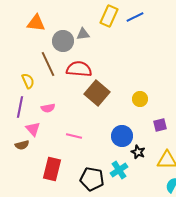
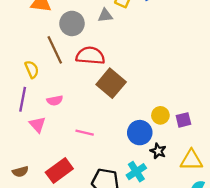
gray triangle: (83, 34) -> (105, 15), moved
yellow circle: (140, 99) -> (160, 115), moved
brown semicircle: (22, 145) -> (20, 172), moved
red rectangle: (52, 169) -> (59, 170), turned 40

